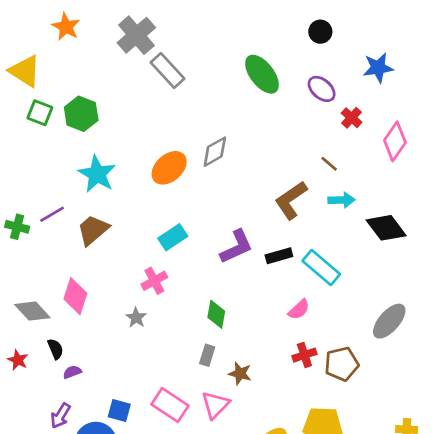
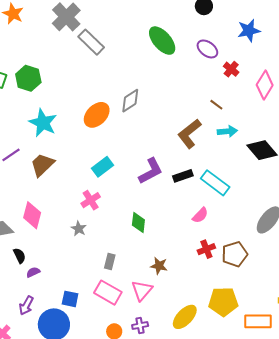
gray rectangle: (207, 355) -> (110, 262), moved

